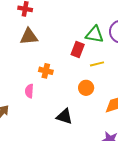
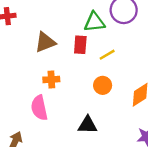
brown triangle: (29, 37) -> (45, 42), moved
pink semicircle: (29, 91) -> (39, 108), size x1.5

